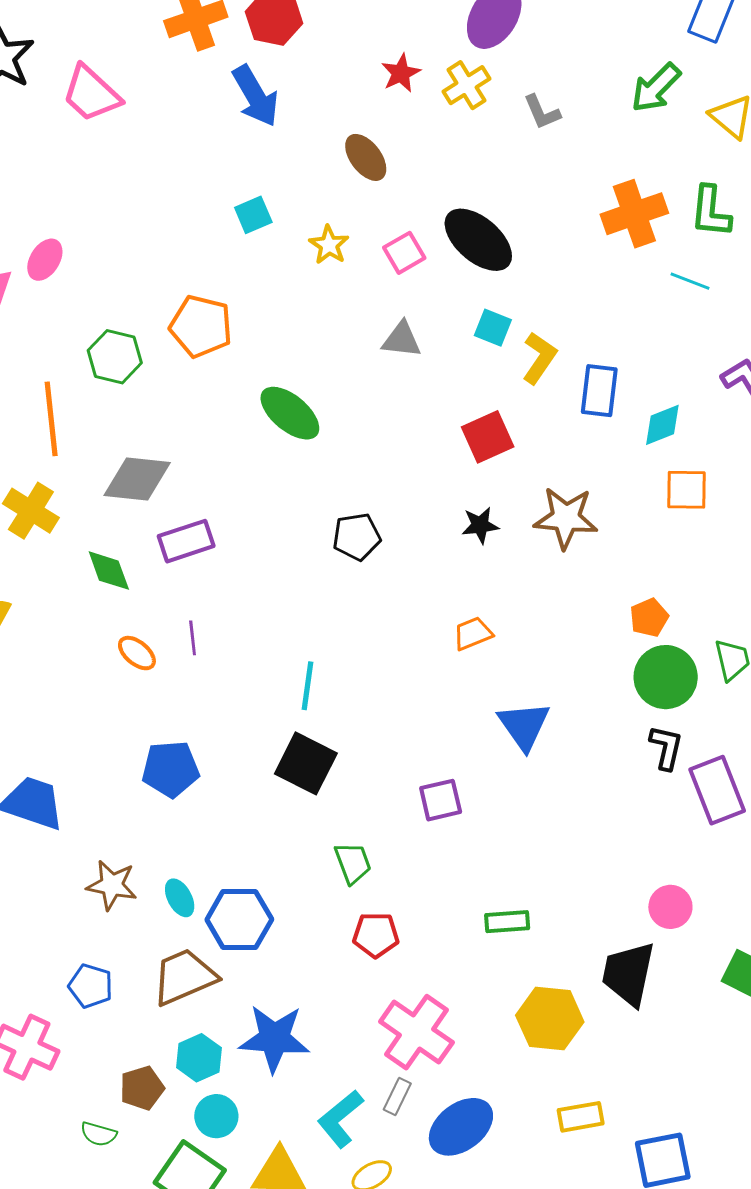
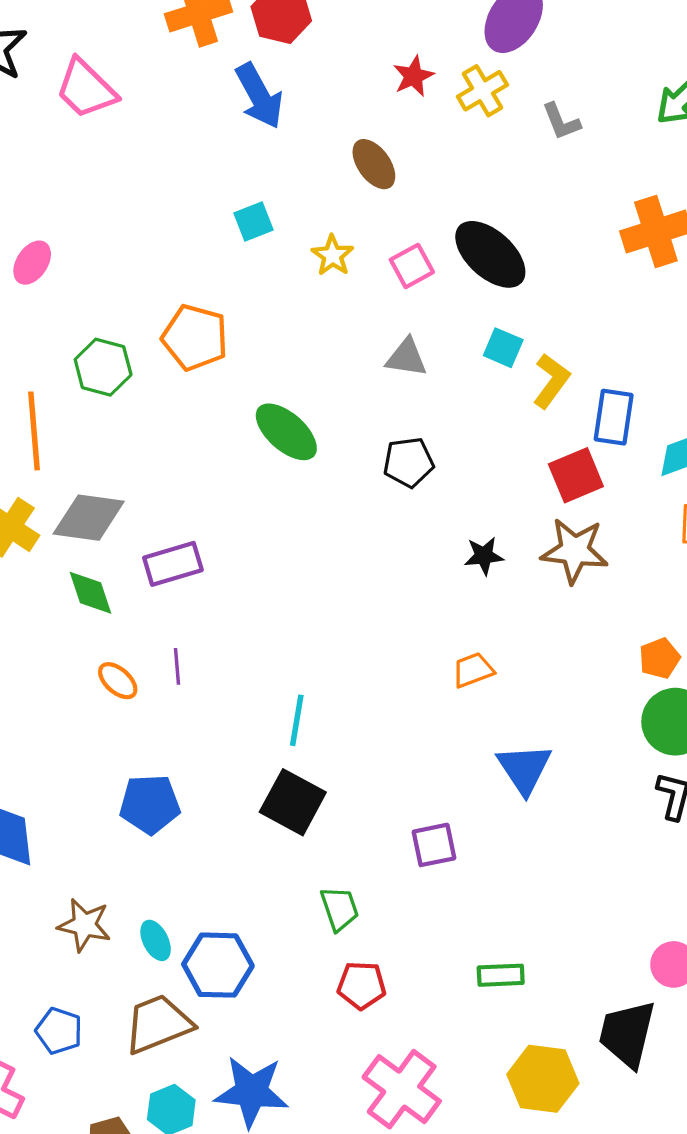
red square: (488, 437) -> (576, 475), moved
gray diamond: (137, 479) -> (89, 518), moved
black pentagon: (357, 537) -> (409, 462), moved

